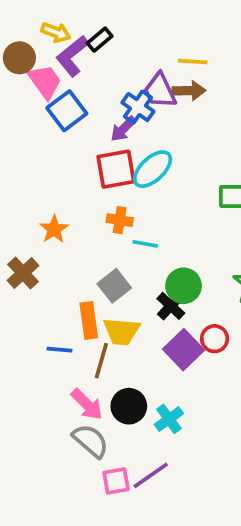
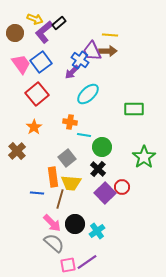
pink trapezoid: (45, 82) -> (21, 64), moved
red square: (116, 169) -> (37, 94), moved, turned -30
green circle: (184, 286) -> (102, 147), moved

